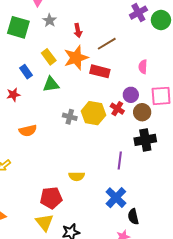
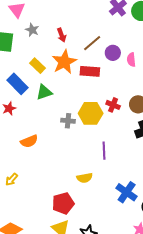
blue rectangle: (26, 72) -> (18, 84), size x1.5
purple circle: (131, 95) -> (113, 53), moved
purple line: (120, 161) -> (104, 151), moved

